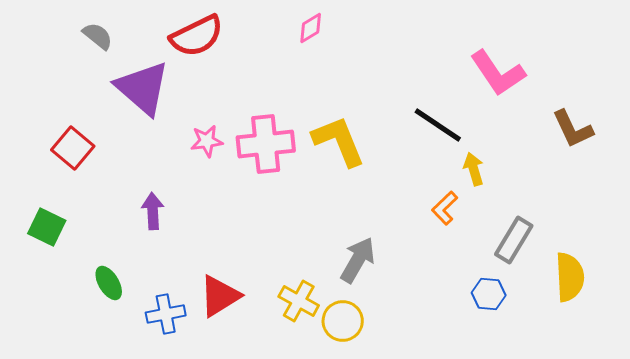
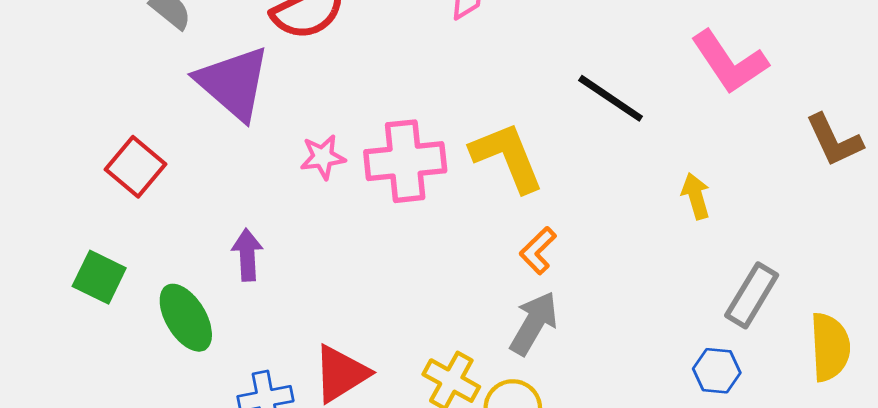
black line: (438, 125) -> (611, 98), moved
orange L-shape: (445, 208) -> (538, 251), moved
green ellipse: (109, 283) -> (186, 318), moved, size x1.4

